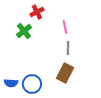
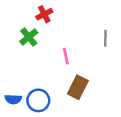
pink line: (65, 27) -> (66, 56), moved
gray line: (68, 48) -> (105, 38), moved

